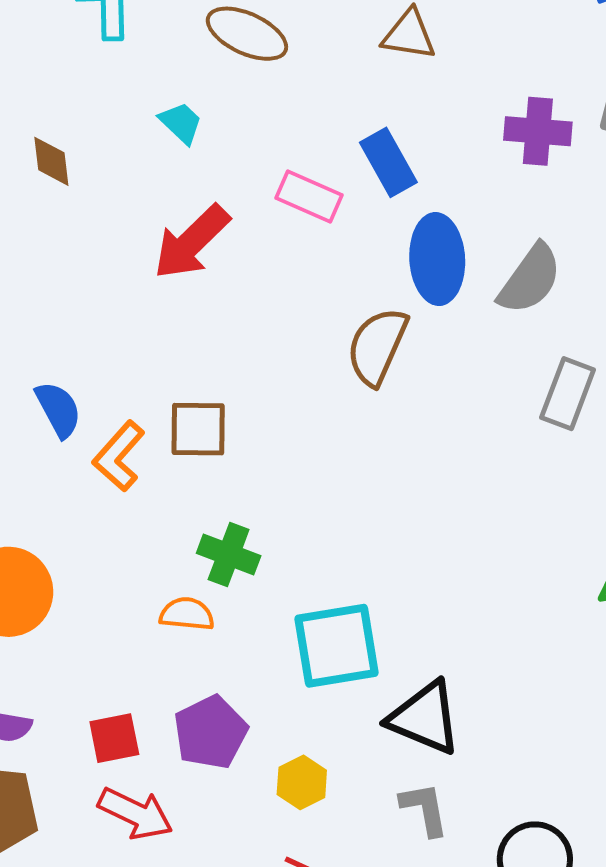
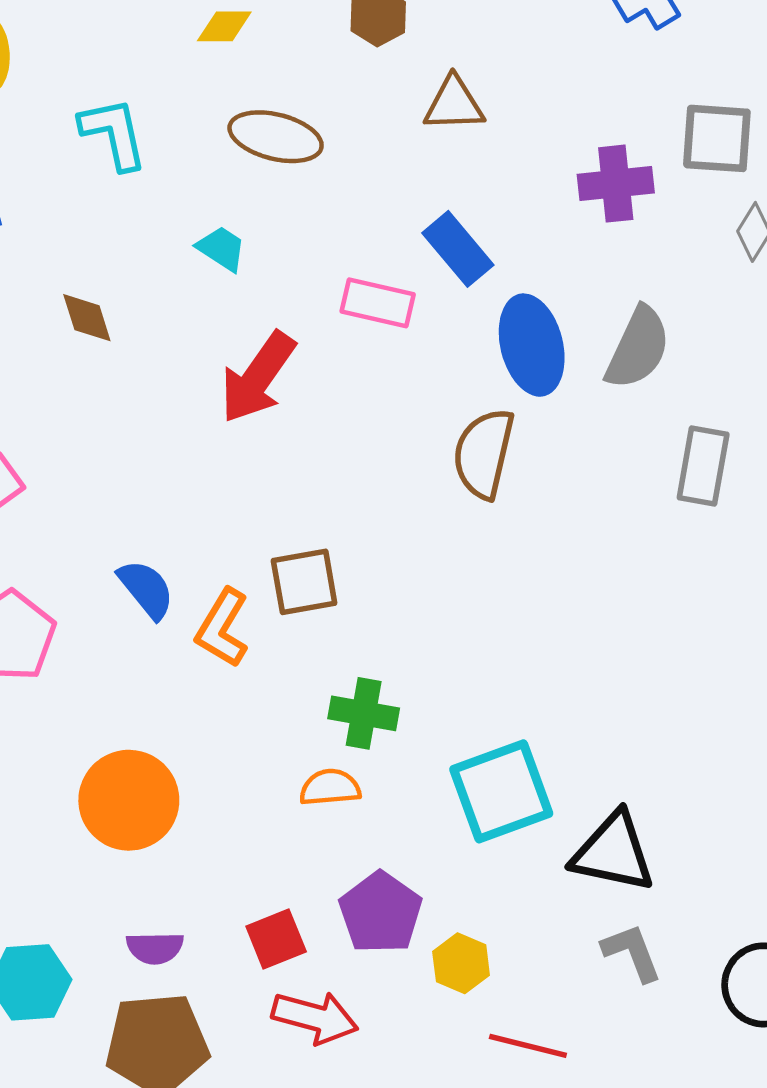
yellow hexagon: (302, 782) -> (461, 963), moved

